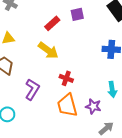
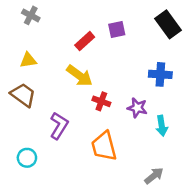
red cross: (66, 78) -> (101, 101), moved
purple star: (93, 106) -> (137, 108), moved

